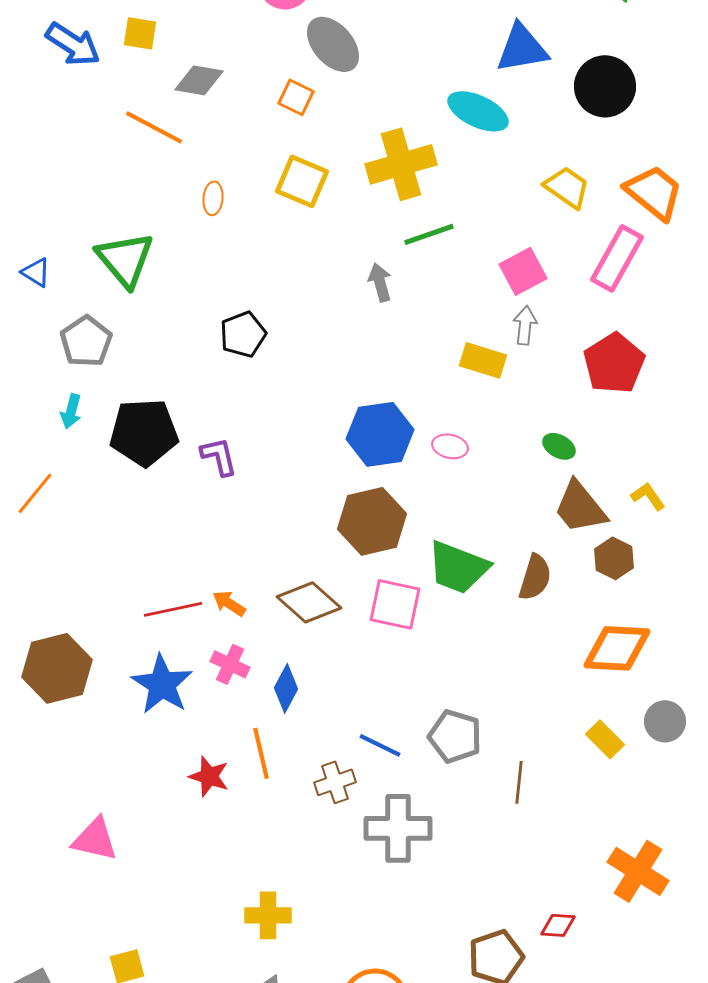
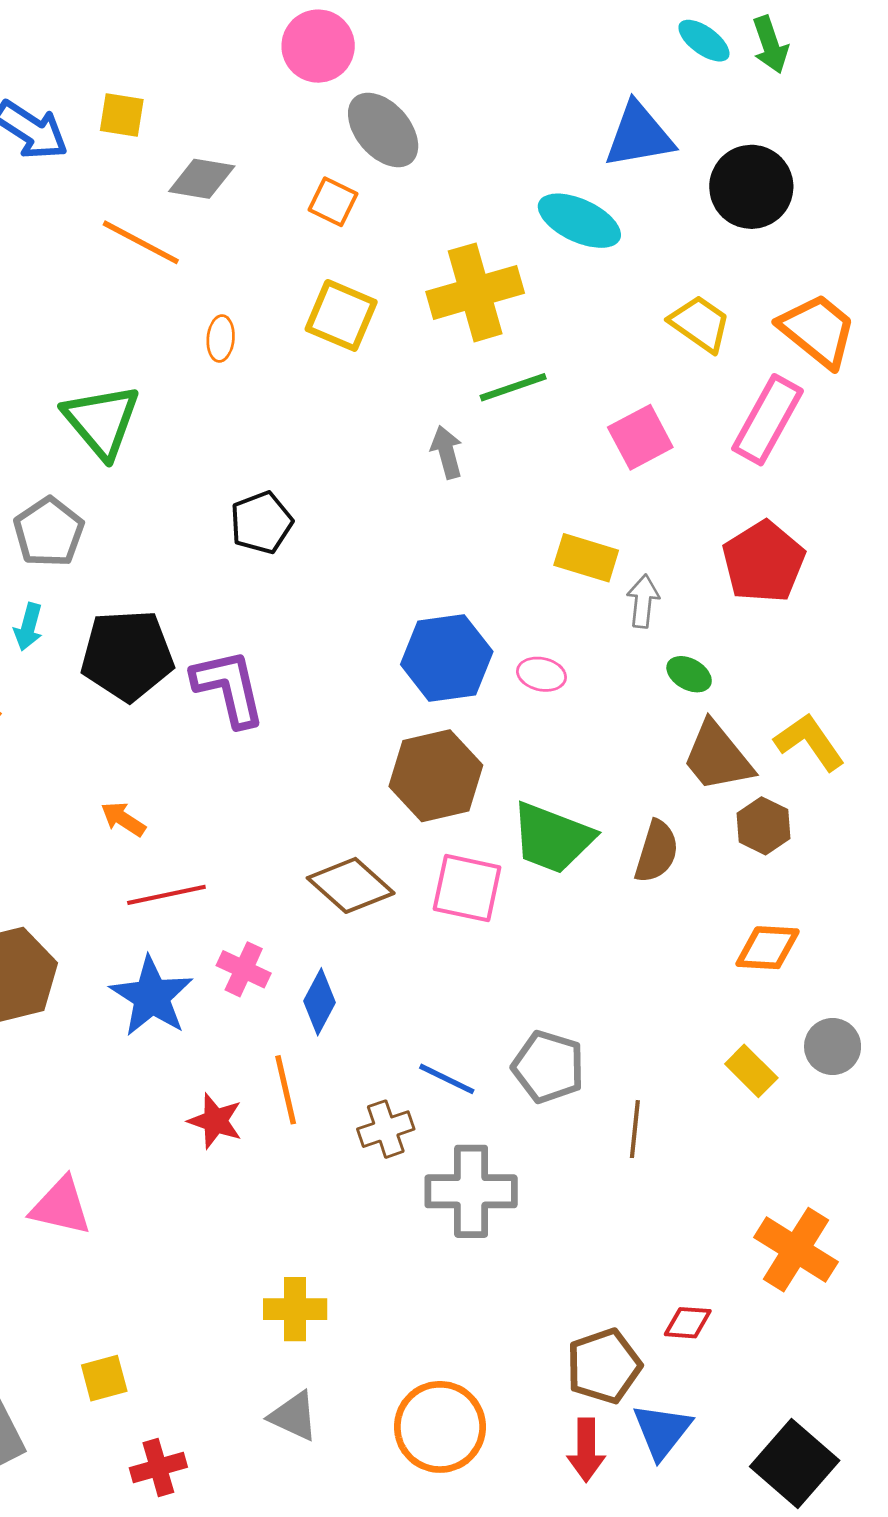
gray arrow: (525, 325) -> (643, 601), moved
purple L-shape: (219, 456) -> (229, 688), size x1.5
yellow L-shape: (648, 496) -> (810, 742), size x1.5
orange arrow: (229, 603) -> (123, 819), moved
orange diamond: (617, 648) -> (768, 948), size x0.7

